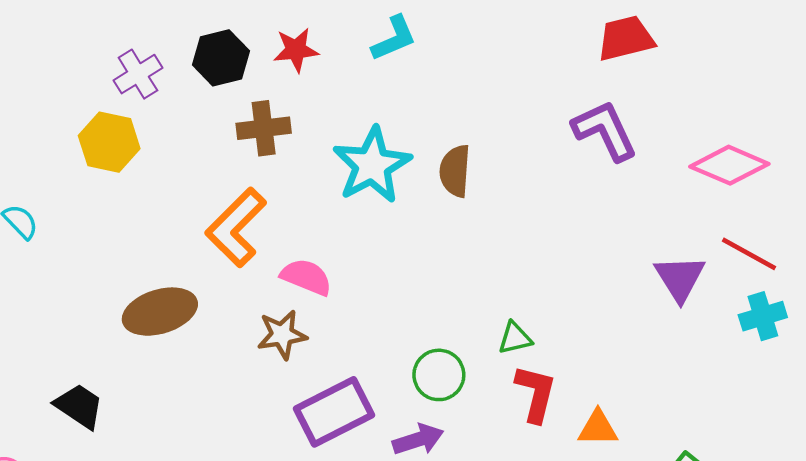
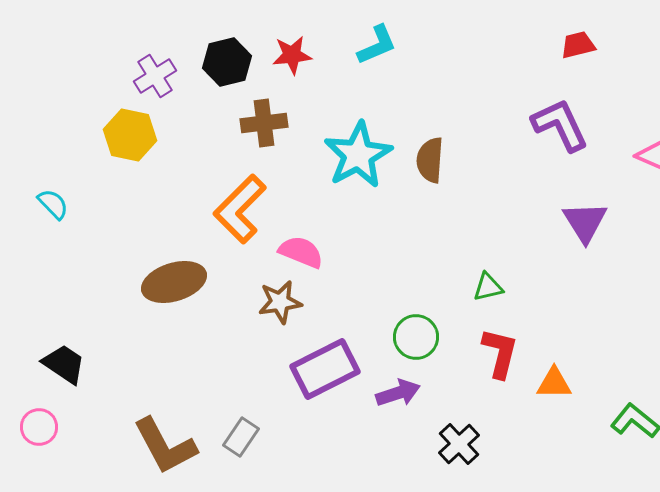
red trapezoid: (626, 38) -> (578, 45), size x0.7
purple triangle: (680, 278) -> (585, 222), moved
green triangle: (515, 338) -> (488, 287), moved
black trapezoid: (79, 406) -> (64, 364), moved

